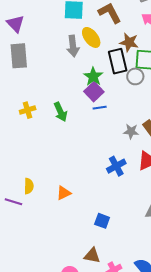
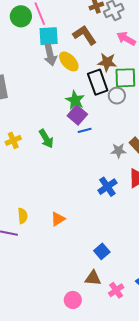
gray arrow: (73, 46) -> (50, 55), moved
blue square: (102, 221) -> (102, 251), moved, turned 35

